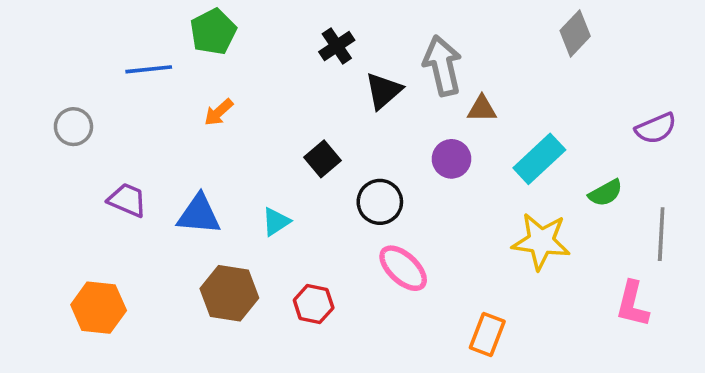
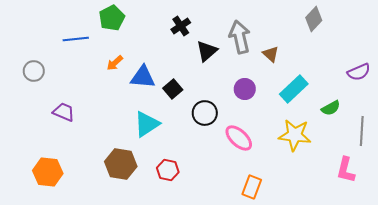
brown triangle: (482, 109) -> (271, 54), moved, turned 42
blue triangle: (199, 214) -> (143, 77), moved
cyan triangle: (276, 222) -> (147, 124), size x1.6
pink ellipse: (403, 268) -> (239, 138), moved
orange rectangle: (487, 334) -> (252, 187), moved

